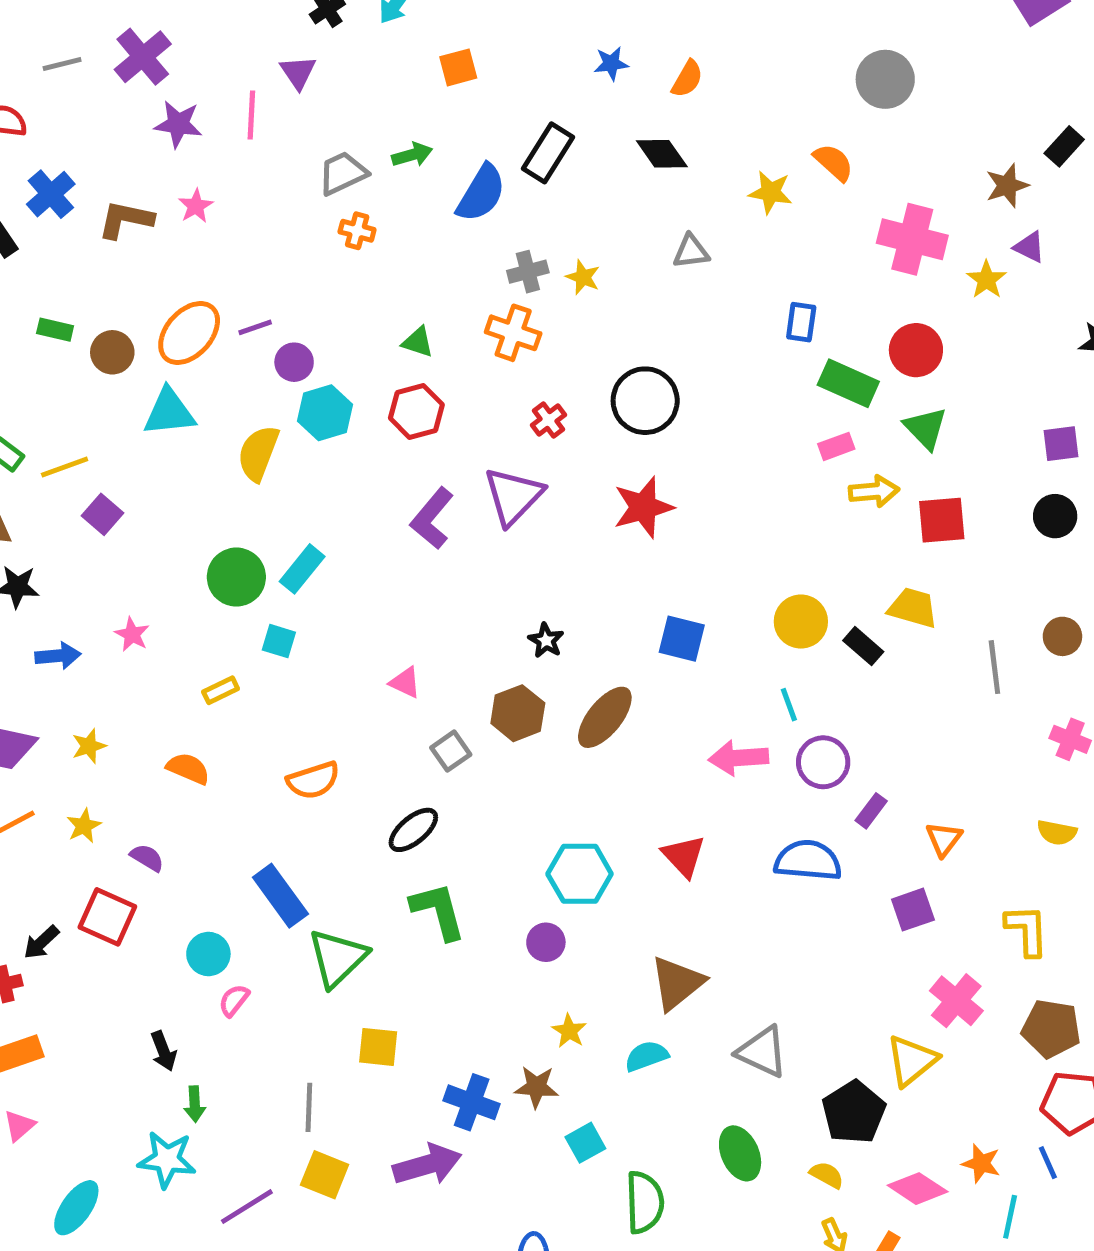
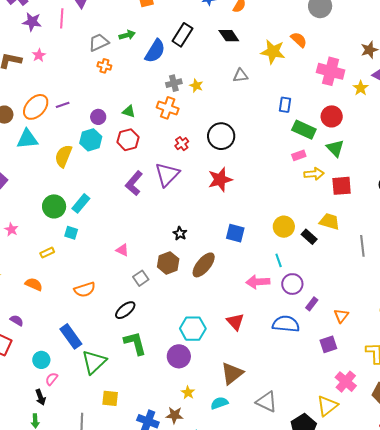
yellow star: (770, 192) -> (273, 52), size x1.4
purple circle: (294, 362) -> (98, 117), moved
purple circle: (546, 942) -> (179, 356), size x1.5
black arrow: (163, 1051) -> (41, 397), moved

